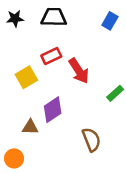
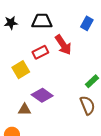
red arrow: (79, 71) -> (63, 45), moved
purple diamond: (53, 110) -> (42, 95), turned 70
brown semicircle: (91, 140) -> (87, 105), moved

